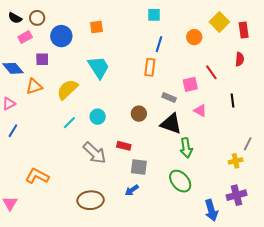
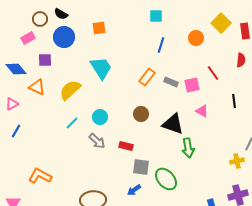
black semicircle: (15, 18) -> (61, 14), moved
orange rectangle: (150, 67) -> (147, 77), moved, turned 30
orange triangle: (34, 86) -> (37, 87), turned 42
gray rectangle: (169, 97) -> (171, 82), moved
gray arrow: (95, 153) -> (97, 141), moved, size x0.7
green ellipse: (180, 181) -> (166, 179), moved

